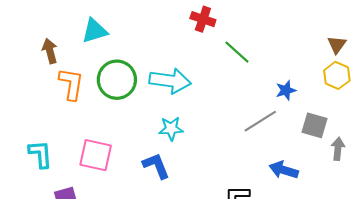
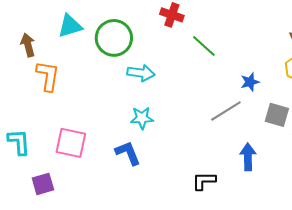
green circle: (117, 80) -> (114, 38), moved
cyan arrow: (170, 81) -> (141, 73), size x0.7
blue arrow: (284, 170) -> (248, 157), turned 72

